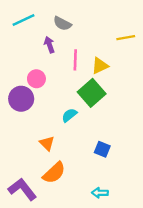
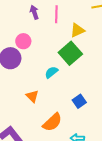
pink line: (75, 60) -> (56, 14), moved
blue square: (102, 149) -> (79, 101), turned 32
orange semicircle: (54, 173) -> (52, 122), moved

